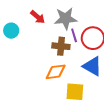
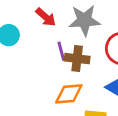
purple line: (74, 35) -> (61, 51), moved

